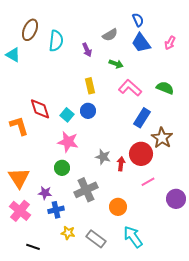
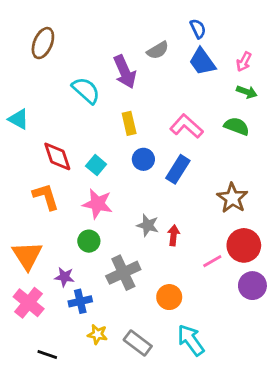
cyan semicircle: (56, 41) -> (86, 90), moved, turned -55
purple arrow: (87, 50) -> (125, 72), size x1.6
cyan triangle: (13, 55) -> (19, 119), moved
green arrow: (116, 64) -> (247, 92), moved
blue circle: (88, 111) -> (143, 159), moved
blue rectangle: (142, 118) -> (178, 169), moved
orange L-shape: (19, 126) -> (46, 197), moved
red circle: (141, 154) -> (244, 245), moved

